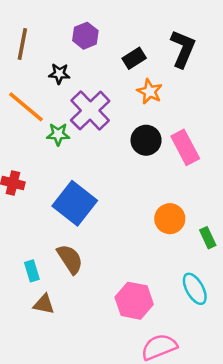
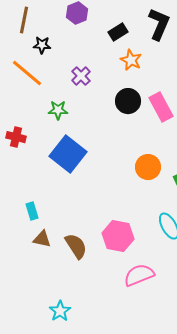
black star: (59, 74) -> (42, 45), moved
purple cross: (90, 111) -> (81, 76), size x0.6
green star: (58, 134) -> (58, 110), moved
brown semicircle: (70, 259) -> (76, 246), moved

